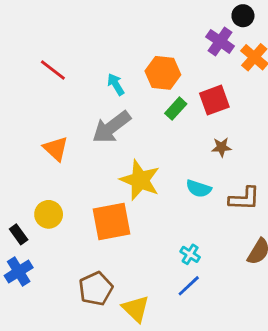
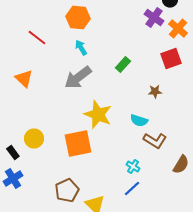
orange hexagon: (163, 73) -> (78, 18), moved
red square: (214, 100) -> (171, 59), moved
orange triangle: (56, 149) -> (24, 79), moved
brown L-shape: (244, 199) -> (155, 141), moved, turned 30

